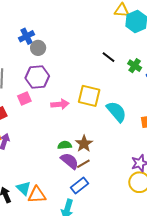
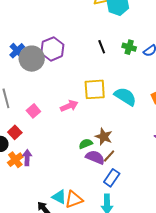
gray circle: (38, 48) -> (32, 59), size x1.6
black line: (108, 57) -> (102, 47), turned 48
purple hexagon: (37, 77) -> (52, 49), moved

